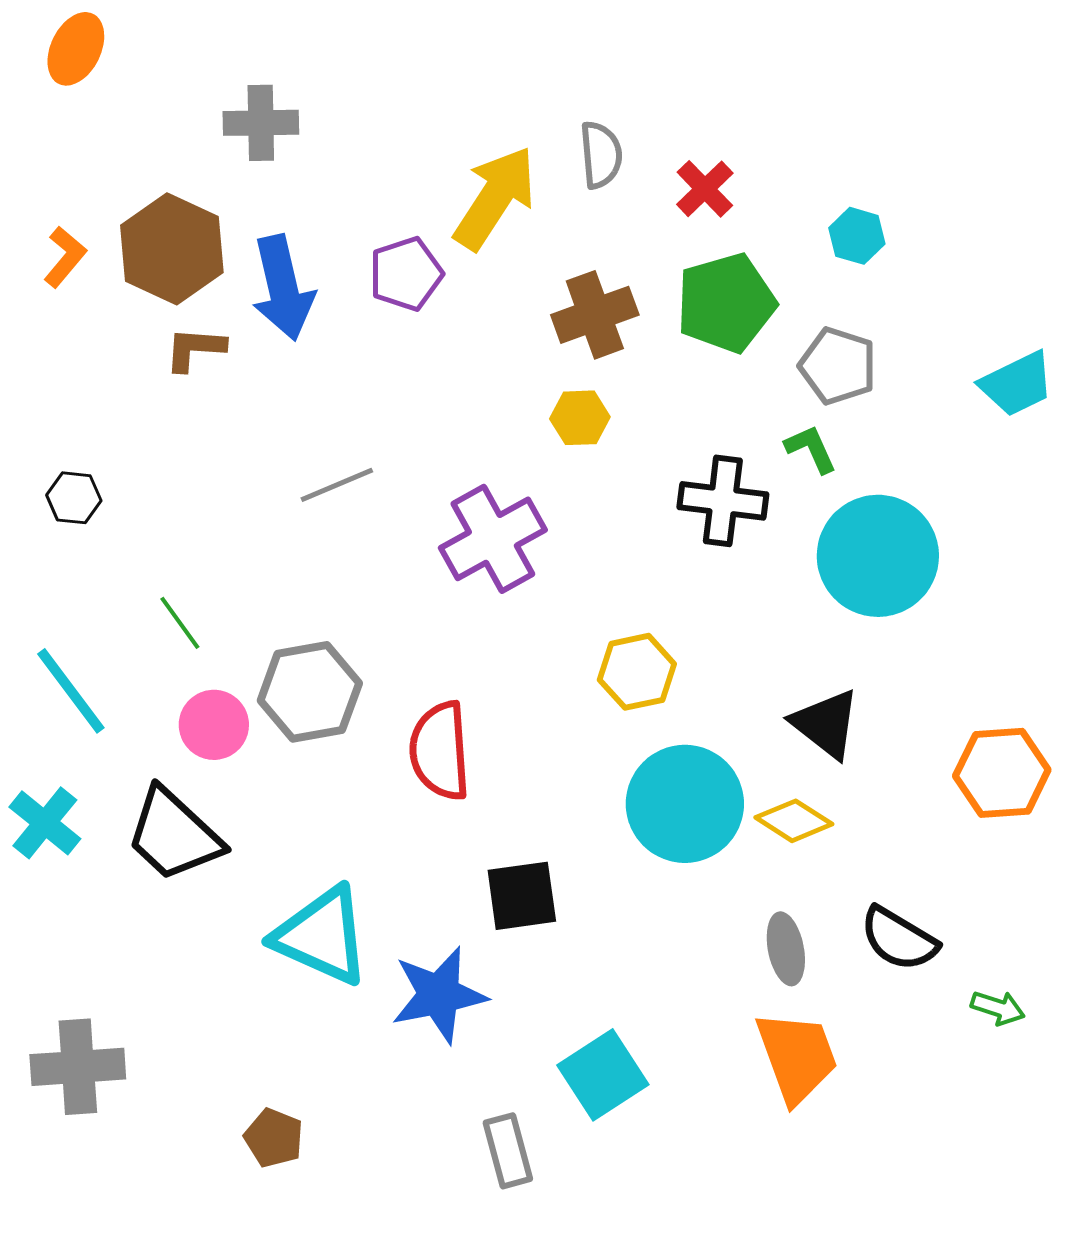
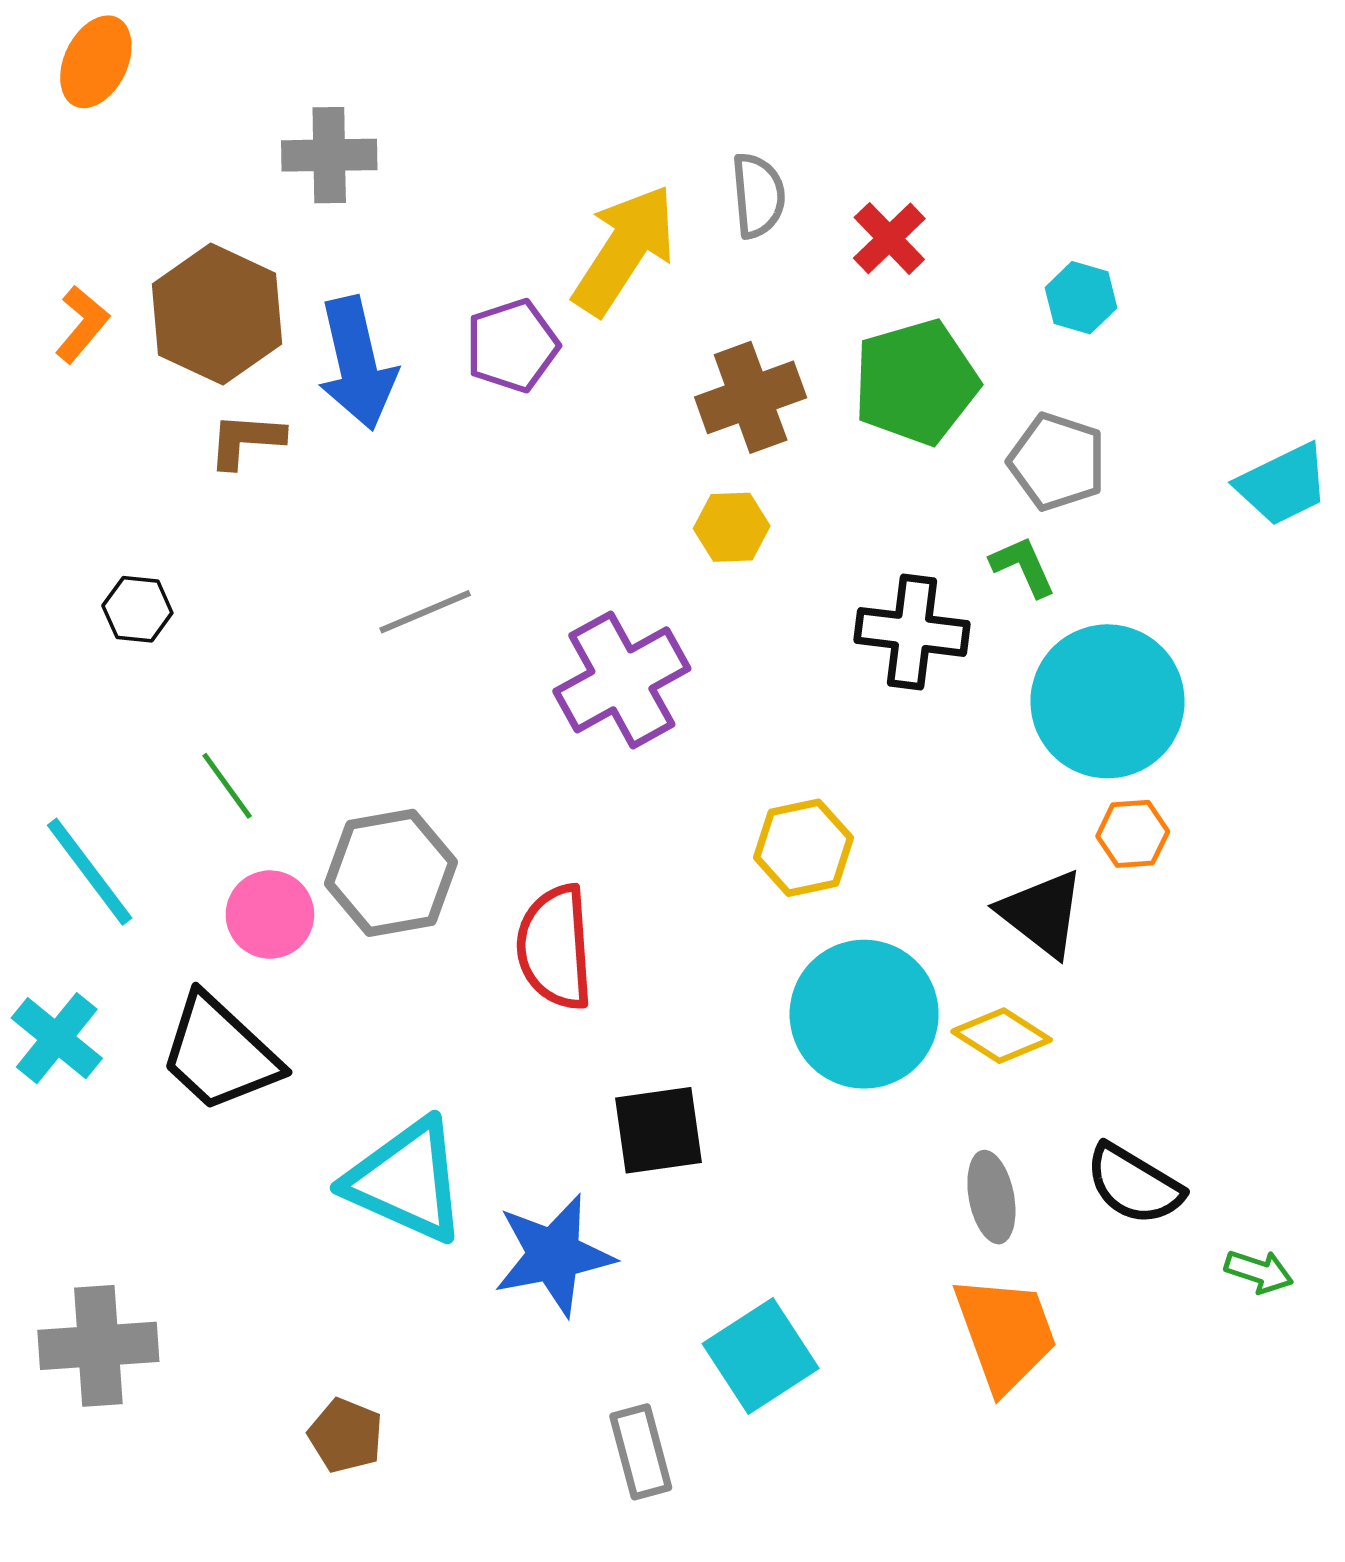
black hexagon: (74, 498) -> (137, 609), moved
orange hexagon: (1002, 773) -> (1133, 834), moved, size x0.6

